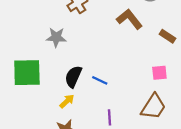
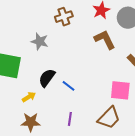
pink square: (159, 73) -> (120, 90), size x1.5
yellow arrow: (67, 101) -> (29, 97), moved

